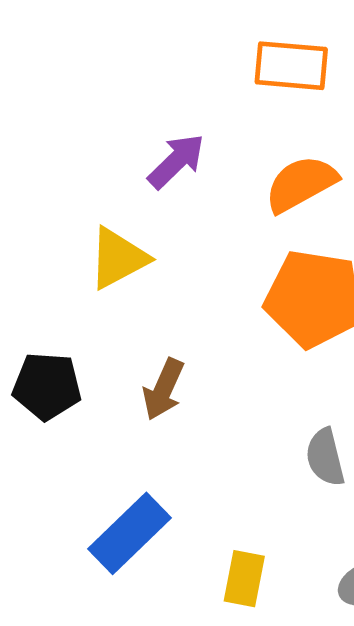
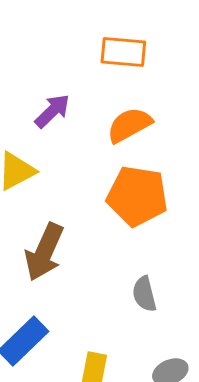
brown arrow: (163, 389) -> (44, 252), size x1.5

